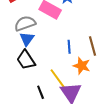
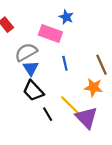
blue line: (69, 47) -> (65, 63), moved
black line: (41, 92) -> (48, 114), moved

